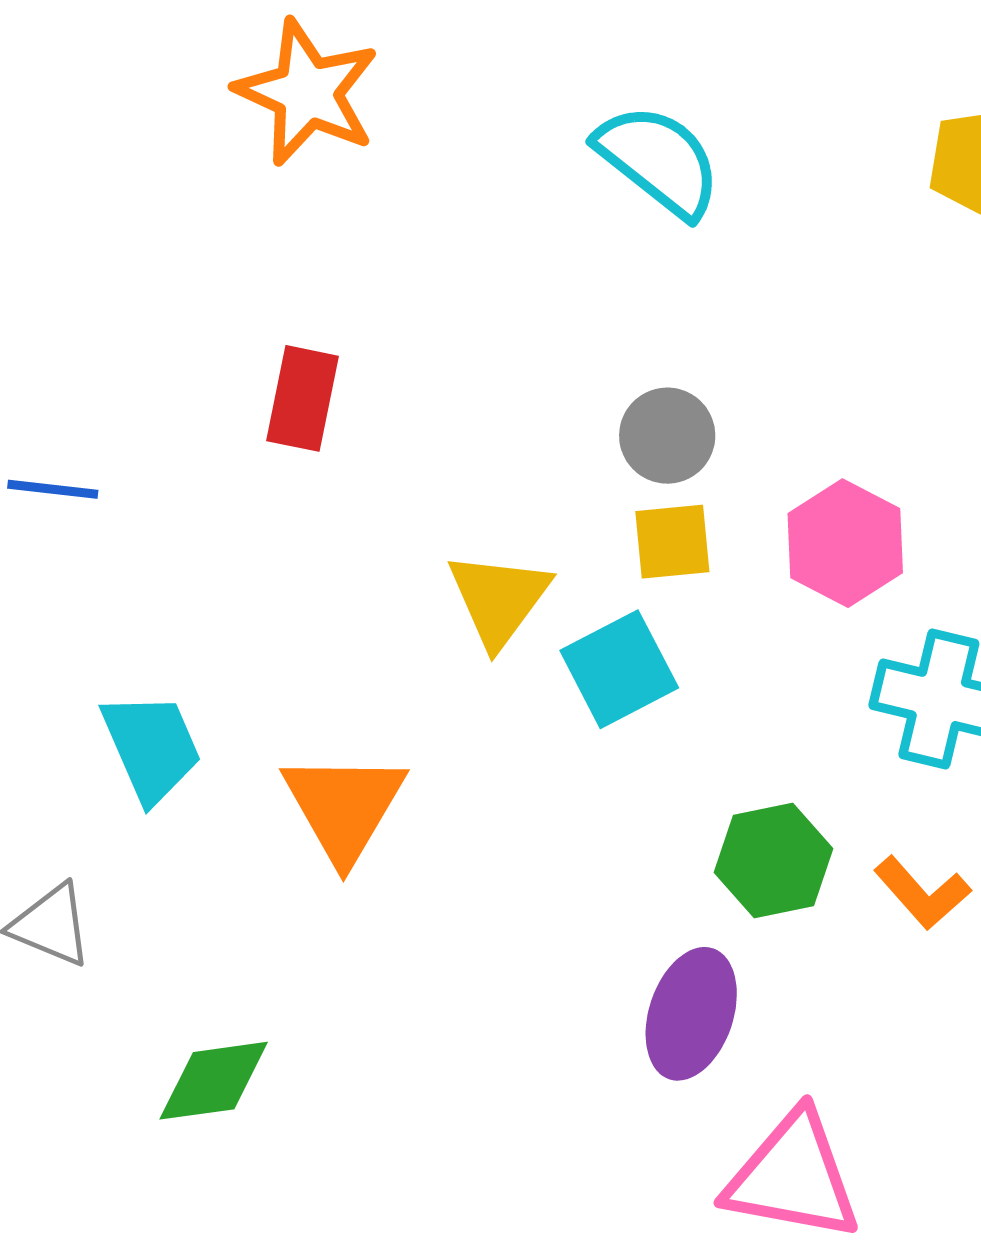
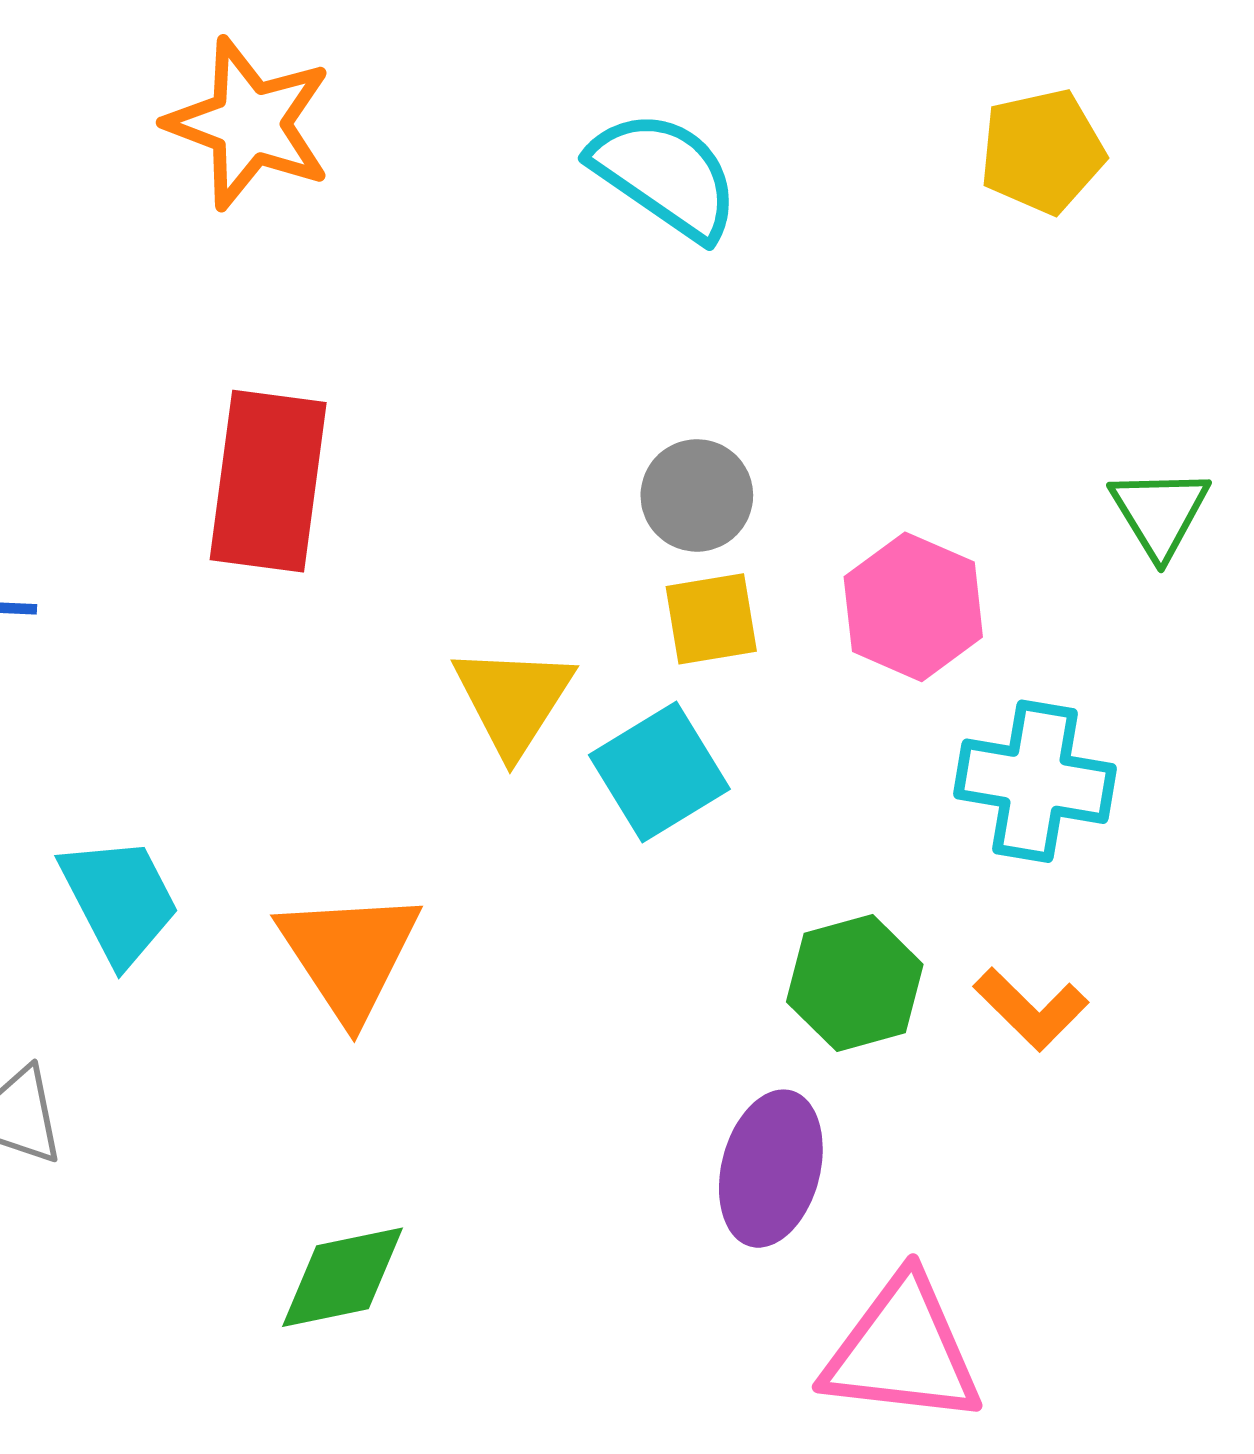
red rectangle: (303, 398) -> (268, 481), size x1.5
green diamond: (214, 1081) -> (342, 1277), moved

